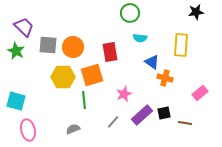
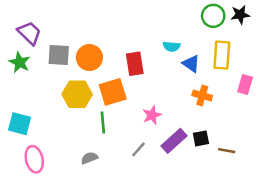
green circle: (130, 13) -> (213, 16), moved
blue triangle: (152, 62) -> (191, 64), moved
pink rectangle: (200, 93) -> (245, 84), moved, turned -35

